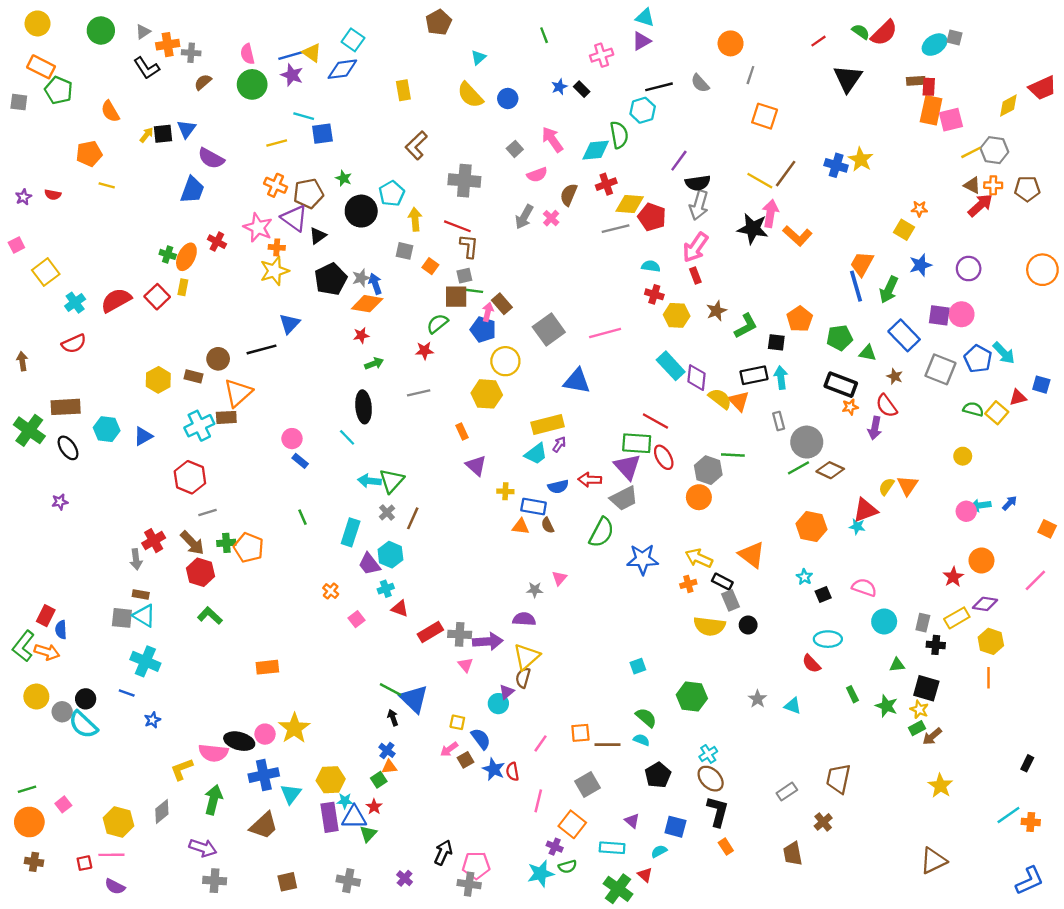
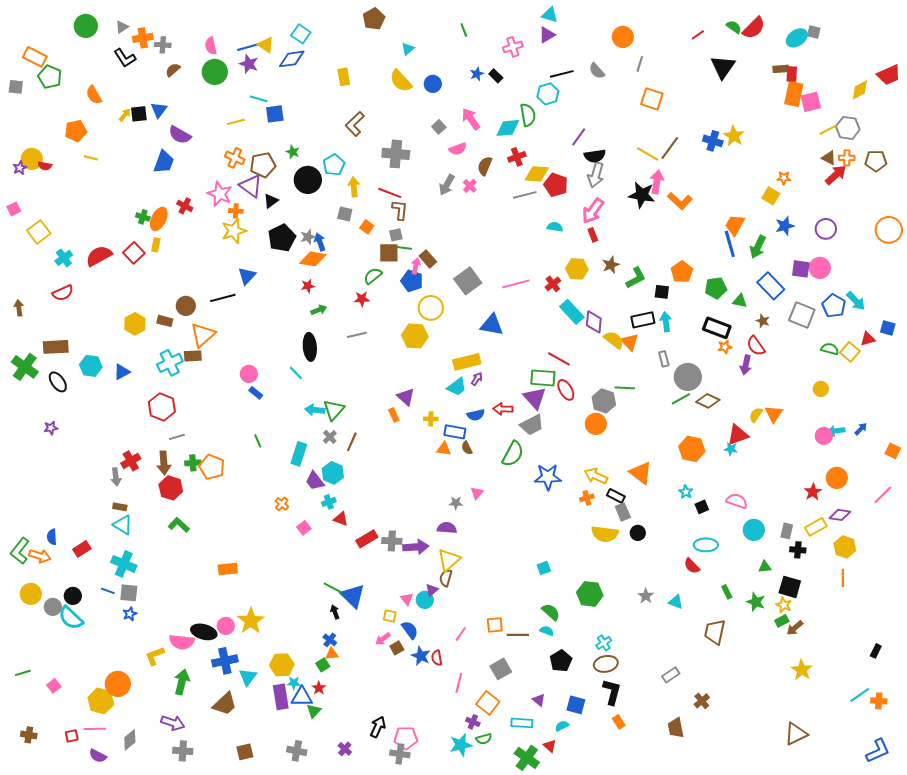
yellow circle: (38, 23) -> (32, 159), moved
red cross: (654, 294) -> (553, 284), moved, turned 35
orange rectangle: (462, 432) -> (394, 415), moved
brown arrow: (192, 543) -> (164, 463), turned 40
red rectangle: (46, 616) -> (82, 549), moved, turned 30
gray square: (122, 618) -> (129, 593), moved
pink triangle: (466, 665) -> (407, 599), moved
brown ellipse: (711, 779) -> (606, 664), turned -55
brown trapezoid: (838, 779) -> (715, 632), moved
gray diamond: (162, 811) -> (130, 740), moved
orange circle: (29, 822) -> (118, 684), moved

